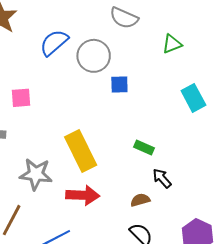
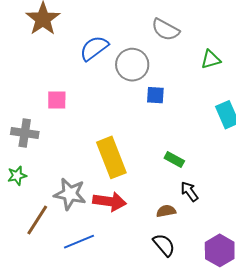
gray star: (36, 174) -> (70, 194), moved

